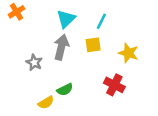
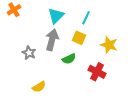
yellow square: (93, 45) -> (79, 38), turned 32
green semicircle: (65, 90) -> (69, 59), moved

